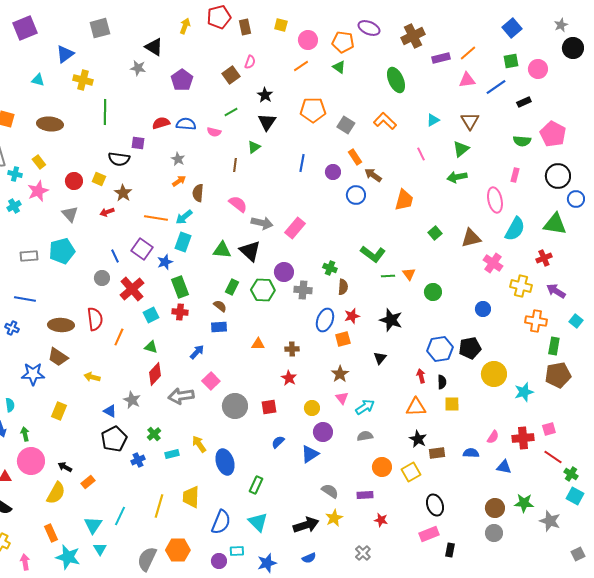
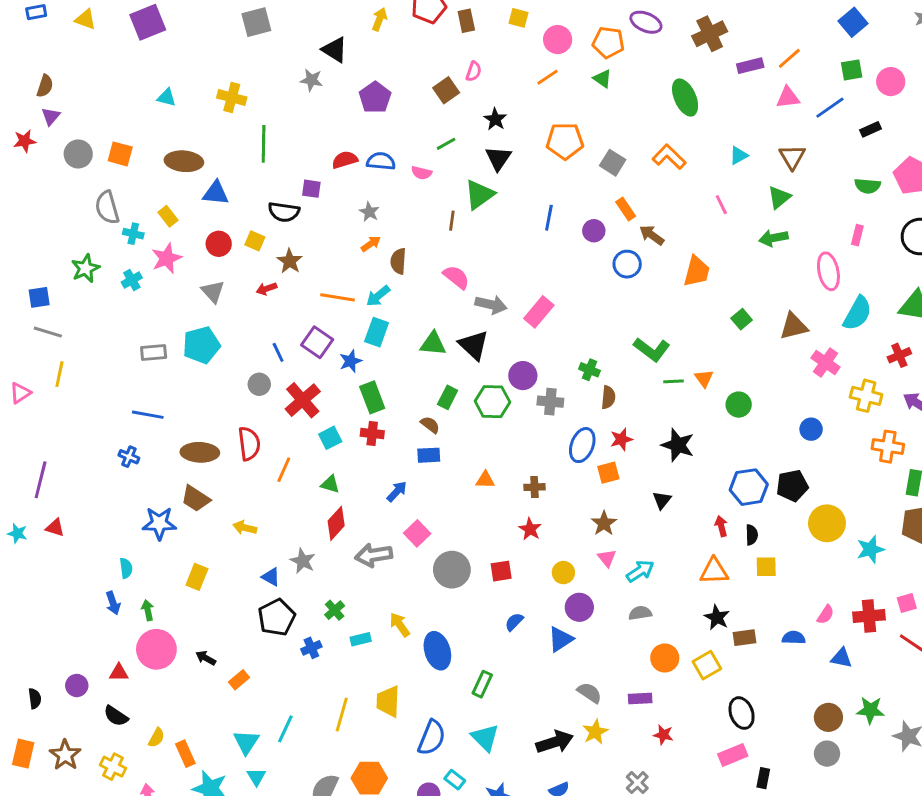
blue triangle: (65, 54) -> (216, 193), moved, turned 42
green triangle: (254, 147) -> (479, 195), size x1.6
yellow semicircle: (56, 493) -> (156, 738), moved, size x0.6
cyan rectangle: (237, 551) -> (455, 780), turned 40

